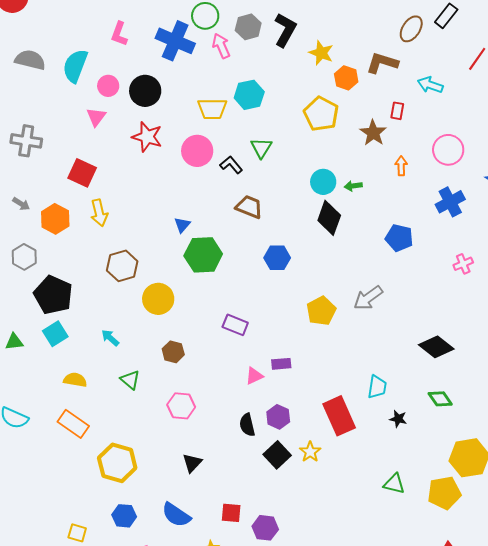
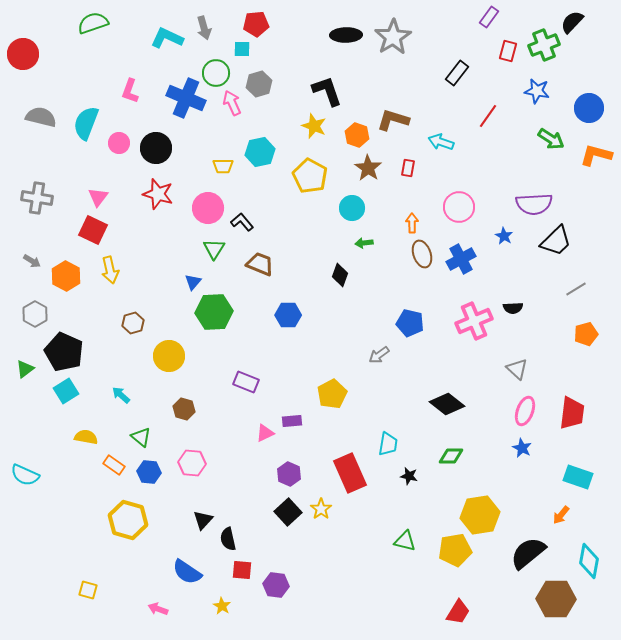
brown ellipse: (411, 29) -> (422, 254), moved, turned -52
black L-shape: (285, 30) -> (327, 91), moved, turned -48
yellow star: (321, 53) -> (314, 126), moved
yellow trapezoid: (212, 109) -> (223, 166), size x0.7
yellow pentagon: (321, 114) -> (310, 176), moved
pink triangle: (96, 117) -> (98, 197), moved
brown star: (373, 133) -> (368, 168), moved
green triangle: (261, 148) -> (214, 249), moved
cyan circle: (323, 182) -> (352, 208), moved
black diamond: (329, 218) -> (340, 275), size x0.7
blue pentagon: (399, 238) -> (410, 323), moved
pink cross: (463, 264) -> (474, 321), size x1.8
brown hexagon: (122, 266) -> (133, 323), size x0.7
gray arrow: (368, 298) -> (379, 355), size x0.7
yellow pentagon: (321, 311) -> (332, 394), moved
green triangle: (14, 342) -> (25, 369), moved, turned -30
green diamond: (440, 399) -> (451, 456), turned -55
orange rectangle: (73, 424) -> (114, 465), moved, size x0.7
black semicircle: (247, 425) -> (228, 539), moved
blue hexagon: (124, 516) -> (149, 472), moved

